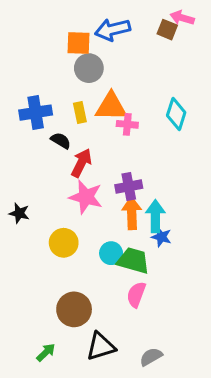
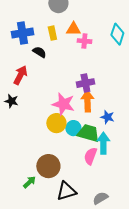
orange triangle: (111, 107) -> (73, 29), size x0.7
red arrow: (81, 163) -> (20, 75), moved
pink star: (86, 197) -> (63, 104), moved
cyan arrow: (155, 216) -> (103, 143), moved
yellow circle: (64, 243) -> (56, 123), moved
green arrow: (46, 352) -> (29, 182), moved

